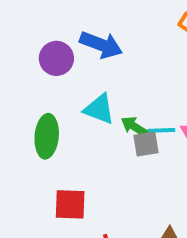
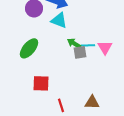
cyan triangle: (99, 109) -> (59, 20), moved
green ellipse: (47, 136) -> (29, 48), turned 35

